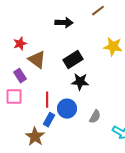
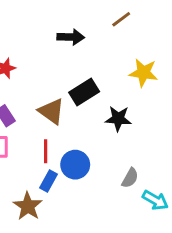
brown triangle: (37, 60) -> (51, 111), moved
black star: (80, 82) -> (118, 119), moved
gray semicircle: (95, 117) -> (130, 178), moved

